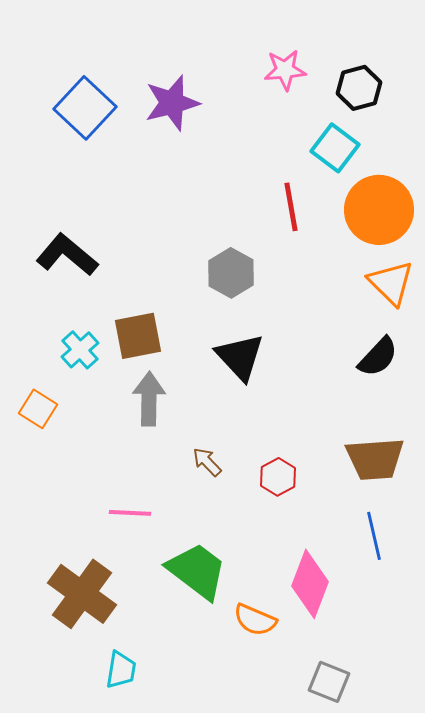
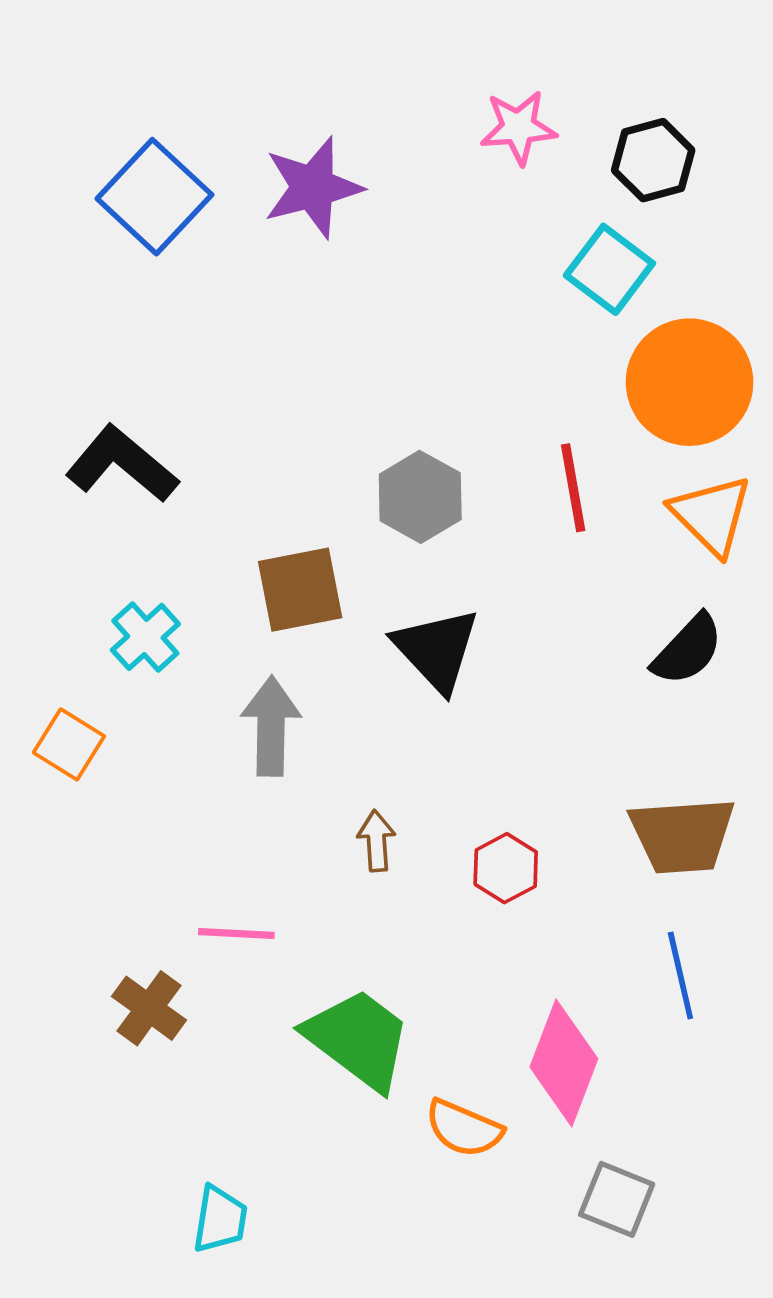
red line: (291, 207) -> (573, 488), moved
brown square: (138, 336) -> (300, 590), moved
brown arrow: (207, 462) -> (376, 841), turned 40
brown cross: (82, 594) -> (149, 1008), moved, size x0.6
gray square: (329, 682) -> (617, 1199), moved

